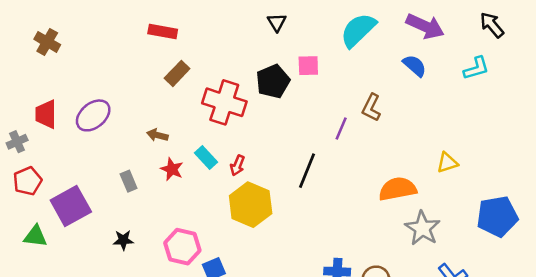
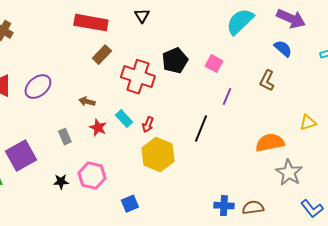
black triangle: (277, 22) -> (142, 16), moved
red rectangle: (163, 31) -> (91, 23), size x1.5
pink square: (308, 66) -> (214, 64), moved, turned 30
brown L-shape: (371, 108) -> (267, 81), moved
pink hexagon: (182, 247) -> (92, 176), moved

